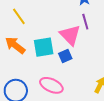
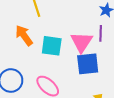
blue square: (65, 56) -> (88, 64), moved, size x1.6

